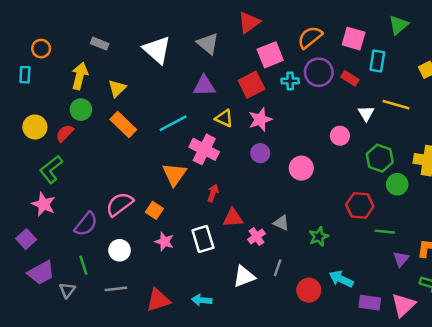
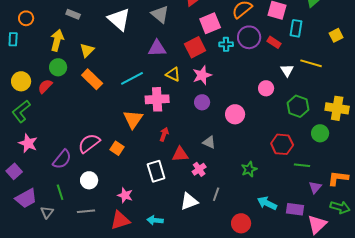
pink cross: (204, 149) -> (157, 99), turned -30
green L-shape: (51, 169) -> (21, 111), moved
green circle: (397, 184) -> (320, 133), moved
gray triangle: (281, 223) -> (209, 142), moved
pink star: (164, 242) -> (125, 195), moved
red circle: (309, 290) -> (241, 223), moved
purple rectangle: (370, 303) -> (295, 209), moved

